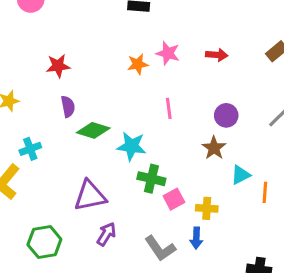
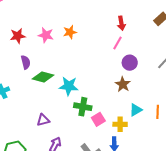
pink star: (168, 53) -> (46, 35), moved
red arrow: (217, 55) -> (121, 23), turned 80
pink line: (169, 108) -> (117, 43), moved, turned 40
cyan triangle: (240, 175) -> (136, 110), moved
purple triangle: (90, 196) -> (43, 120), size x0.6

